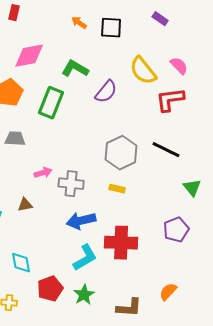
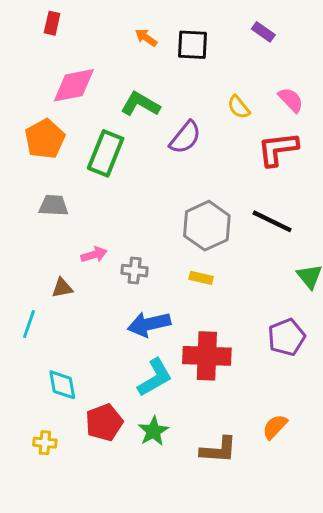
yellow semicircle: (143, 71) -> (239, 107), size x0.6
gray cross: (71, 184) -> (135, 271), size x0.7
brown triangle: (25, 205) -> (62, 288), moved

